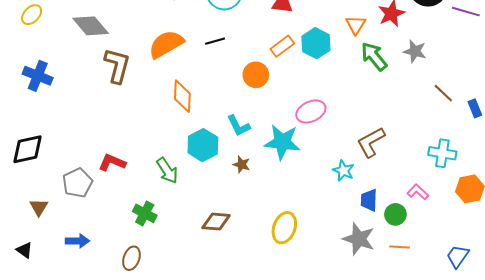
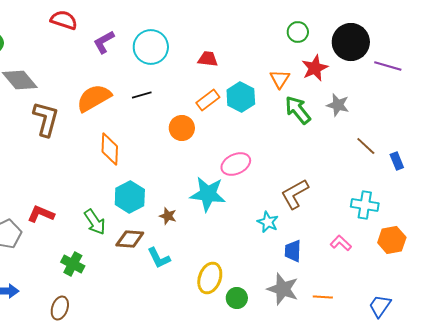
cyan L-shape: (238, 126) -> (159, 258), moved
green circle: (395, 214) -> (237, 298), moved
brown diamond: (216, 222) -> (130, 239), moved

